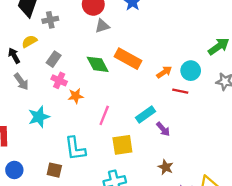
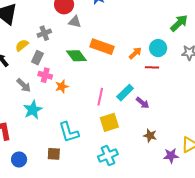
gray cross: (50, 20) -> (44, 33), moved
gray triangle: (102, 26) -> (75, 22), turned 40
yellow semicircle: (29, 41) -> (22, 45), moved
gray arrow: (21, 82) -> (24, 85), moved
pink line: (104, 115) -> (100, 97), moved

